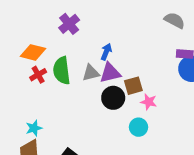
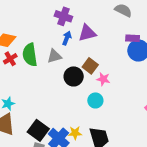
purple cross: (69, 24) -> (63, 16), moved, turned -30
purple triangle: (110, 73) -> (87, 33), moved
brown square: (133, 86) -> (90, 66), turned -35

